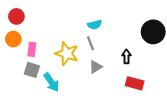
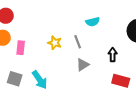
cyan semicircle: (95, 25) -> (93, 22), moved
yellow star: (67, 53) -> (55, 43), moved, size x0.6
gray square: (32, 70) -> (15, 79), moved

